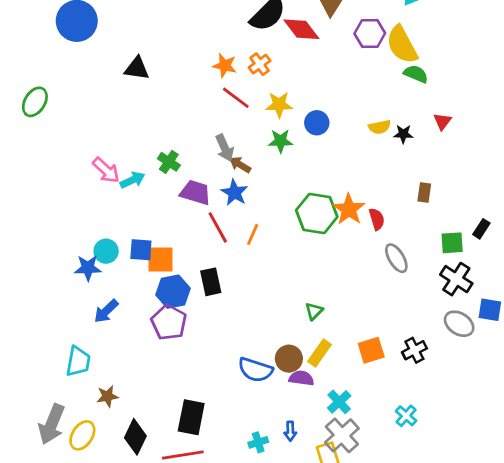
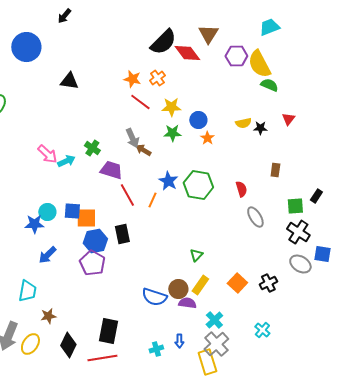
blue star: (234, 193) -> (168, 181), moved
orange star: (349, 209) -> (207, 138), moved, size x0.6
orange square: (371, 350) -> (237, 283), turned -30

